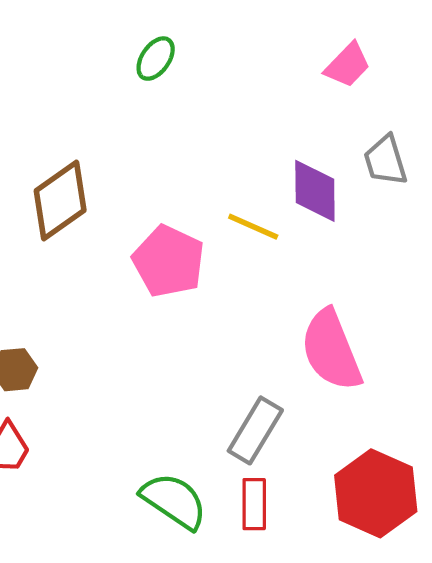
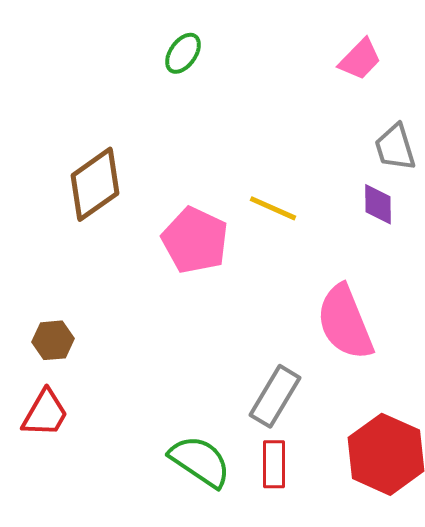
purple diamond: (315, 191) -> (378, 204), moved, size x0.7

